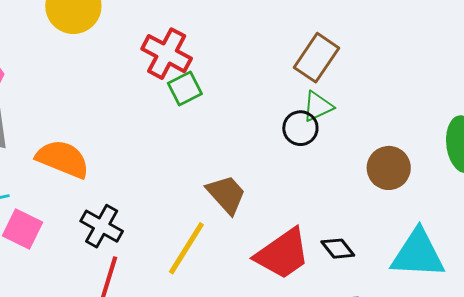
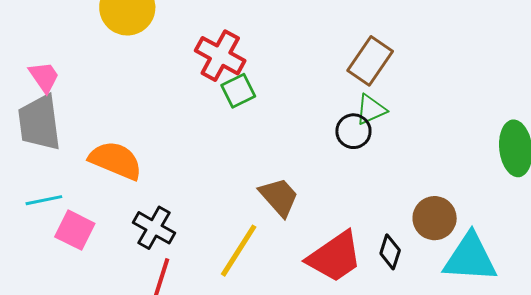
brown circle: (389, 168) -> (435, 218), moved
black diamond: (338, 249) -> (390, 252), turned 56

